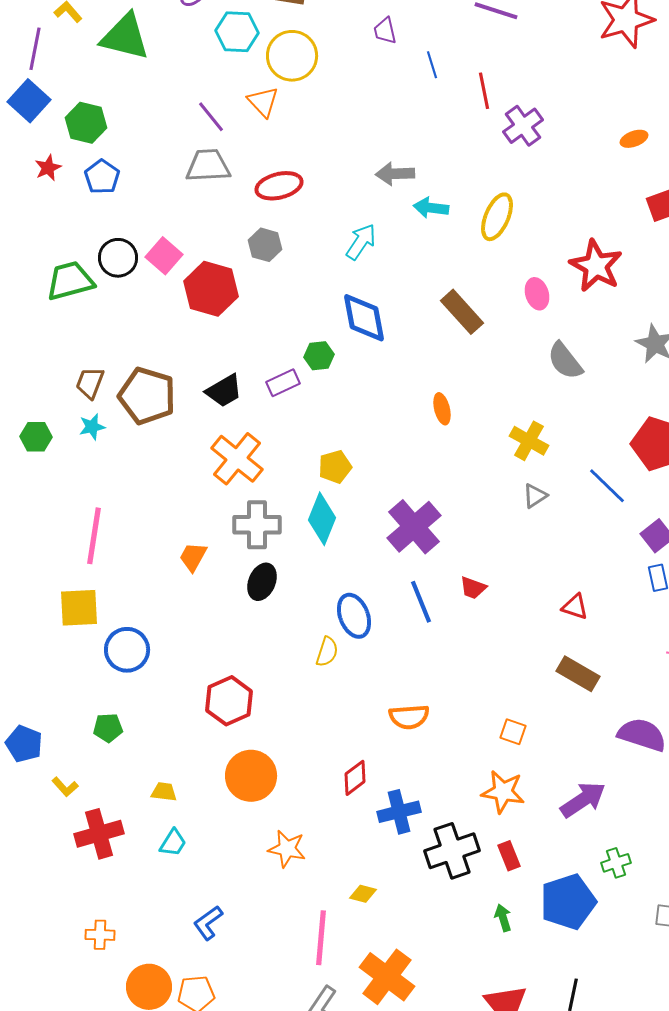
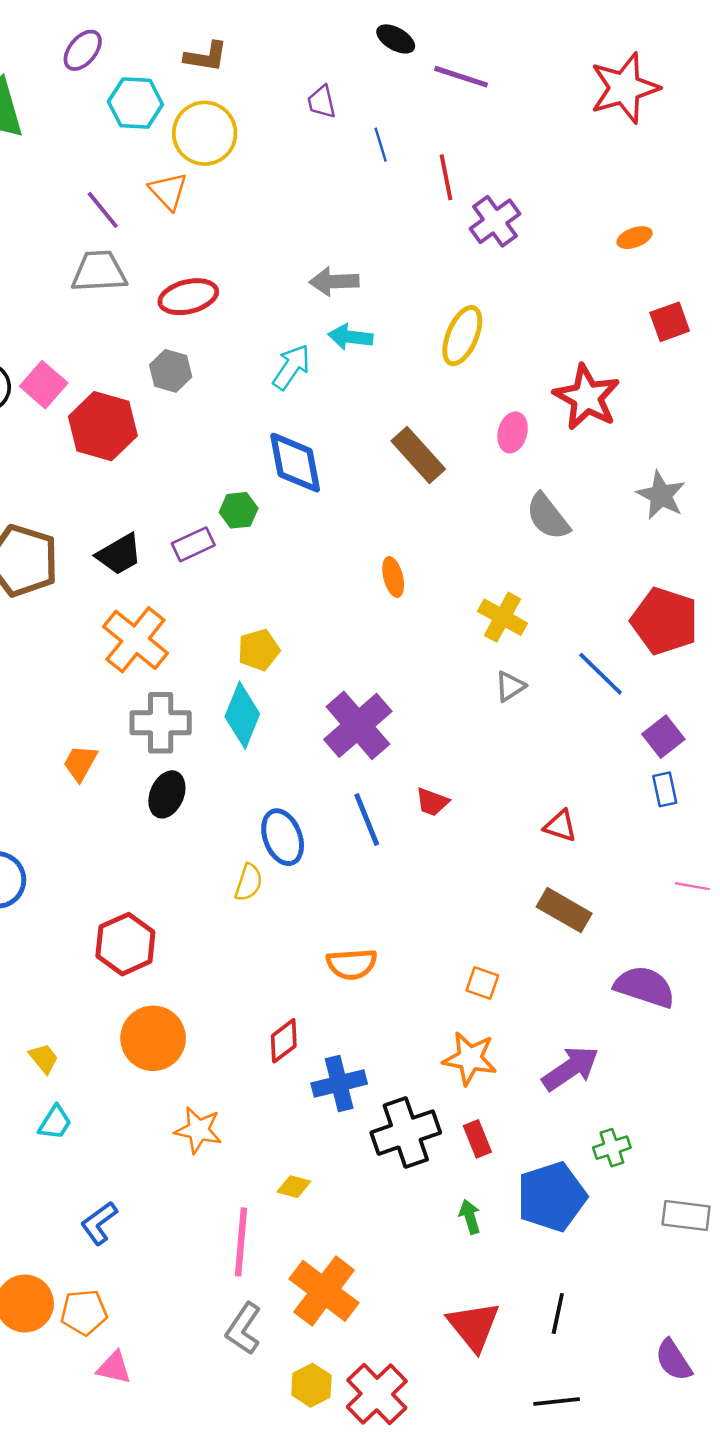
cyan arrow: (431, 208) -> (350, 337), moved
pink ellipse: (537, 294) -> (513, 432), turned 32
yellow trapezoid: (164, 792) -> (44, 1058), turned 44

